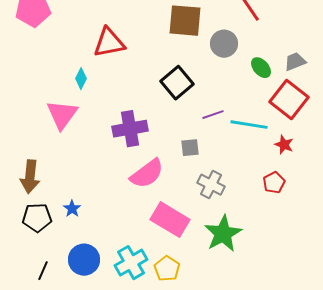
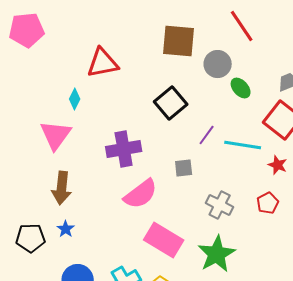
green ellipse: (261, 68) -> (241, 88), moved
purple line: (213, 115) -> (207, 135), turned -35
brown arrow: (30, 177) -> (62, 188), moved
gray cross: (211, 185) -> (220, 205), moved

